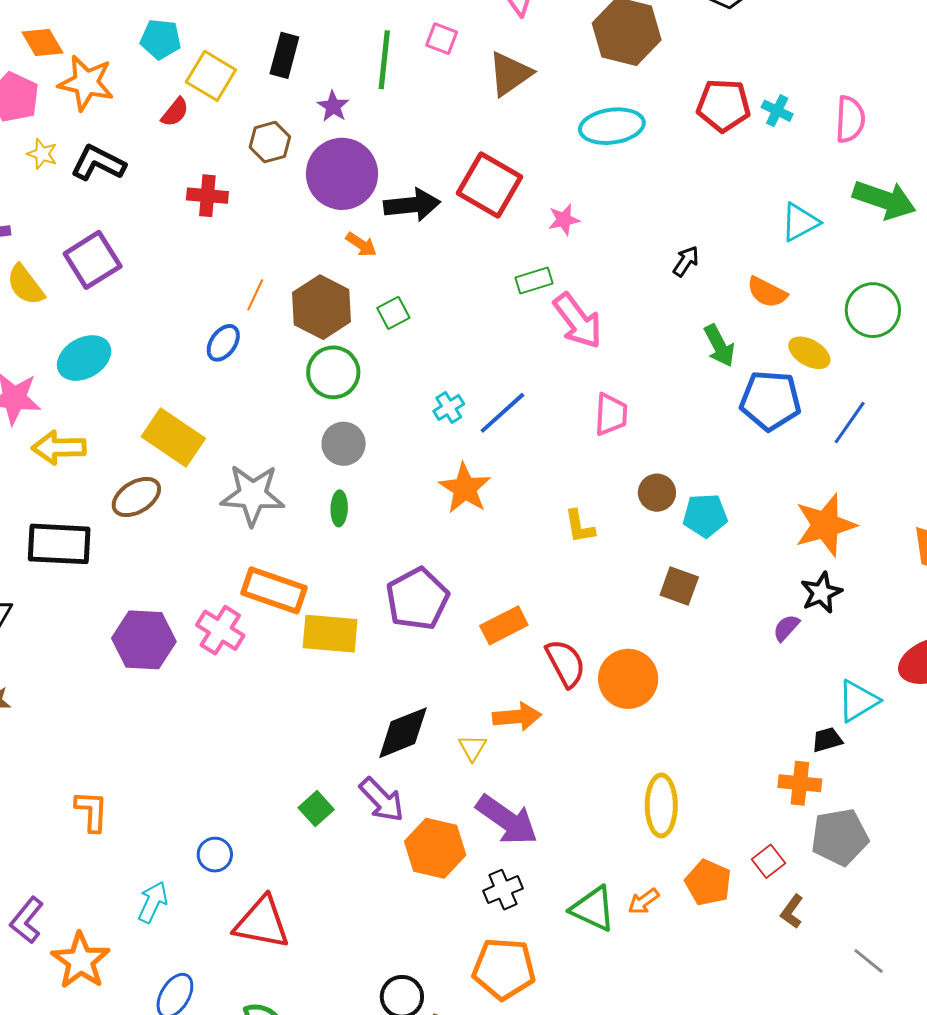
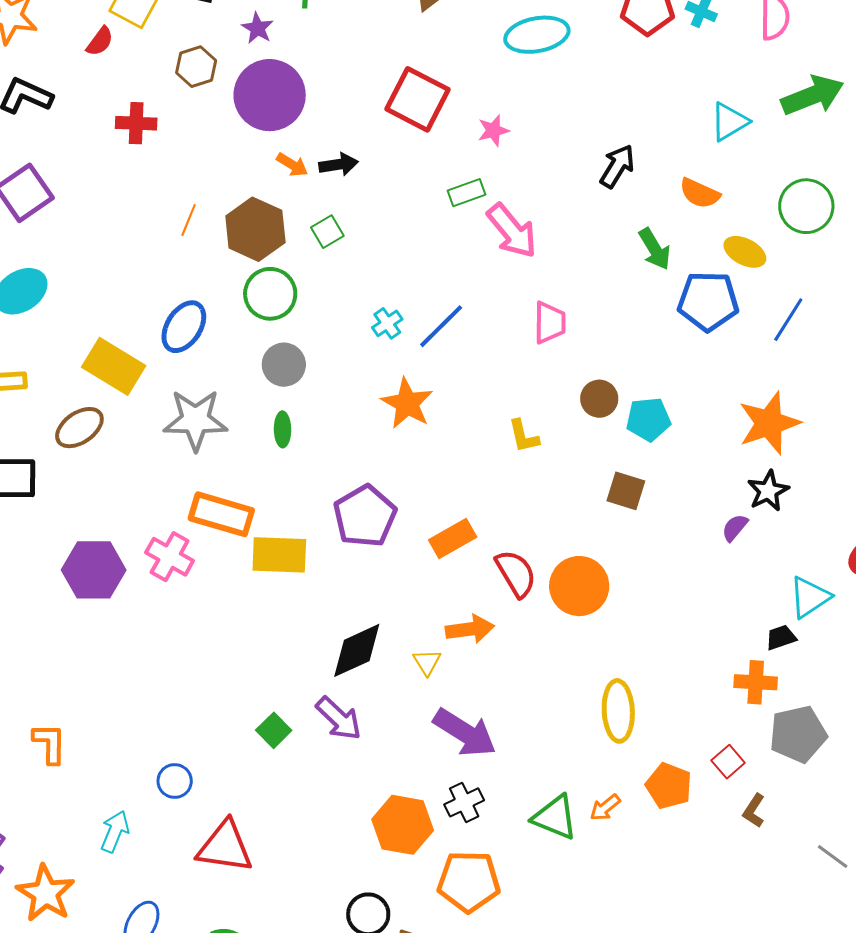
green arrow: (884, 200) -> (813, 95), turned -38
black arrow: (412, 205) -> (339, 164), moved, size x0.7
black arrow: (686, 261) -> (617, 166), size x1.4
blue ellipse: (223, 343) -> (184, 327), moved, size x1.4
orange hexagon: (435, 848) -> (403, 825), moved

